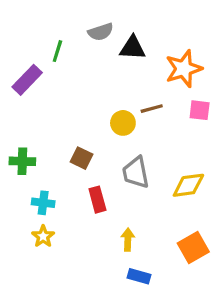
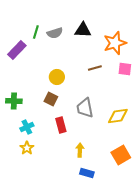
gray semicircle: (101, 32) -> (55, 33), moved
yellow circle: (123, 123) -> (57, 77), moved
cyan cross: (43, 203) -> (27, 127), turned -32

